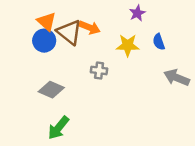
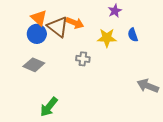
gray arrow: (177, 78) -> (148, 86), moved
gray diamond: (51, 90) -> (34, 65), moved

